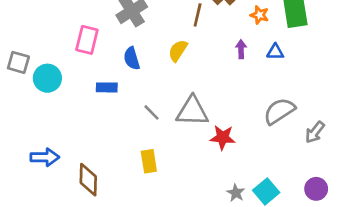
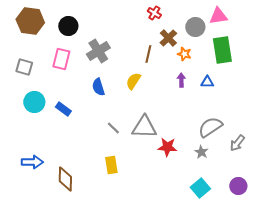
orange star: (260, 15) -> (184, 54), moved
pink rectangle: (87, 40) -> (61, 59), moved
gray square: (18, 62) -> (24, 67), moved
blue rectangle: (107, 87) -> (63, 109), moved, turned 35
gray star: (236, 193) -> (201, 152), moved

